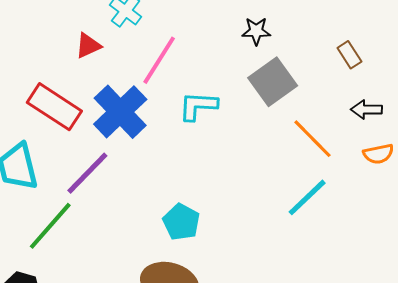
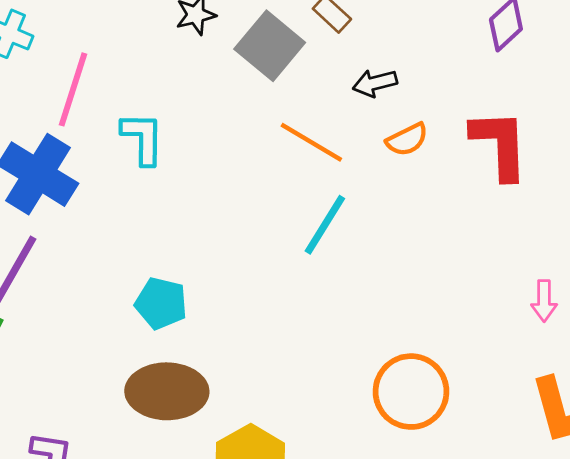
gray square: (273, 82) -> (270, 46), moved
cyan L-shape: (198, 106) -> (143, 138), turned 102

